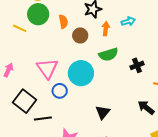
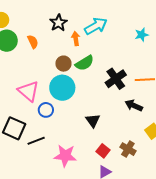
cyan arrow: (128, 21) -> (96, 26), size x1.6
brown circle: (80, 36) -> (63, 64), moved
black cross: (137, 65) -> (116, 79), moved, size x1.5

